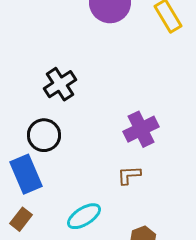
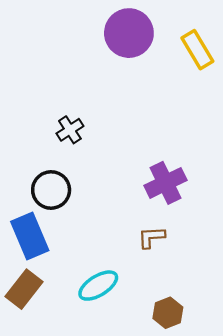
black cross: (60, 84) -> (70, 130), size x0.7
brown rectangle: (21, 219) -> (24, 289), size x1.4

